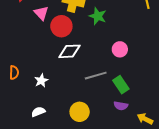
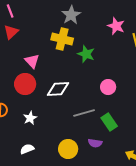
pink triangle: (41, 13) -> (32, 61), moved
red circle: (61, 26) -> (25, 84), moved
purple semicircle: (121, 106) -> (95, 143), moved

